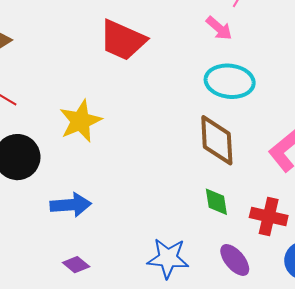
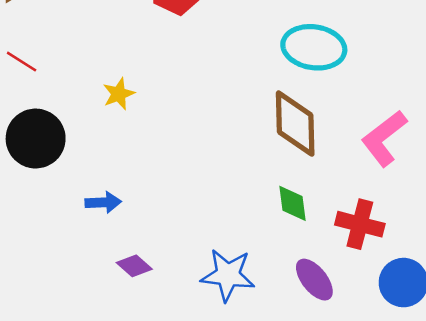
yellow star: (80, 121) -> (119, 94), size x0.6
blue arrow: (71, 205) -> (103, 202), size x0.7
purple diamond: (76, 265) -> (134, 266), moved

